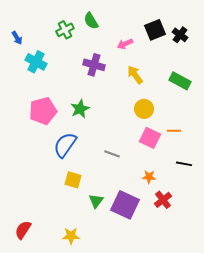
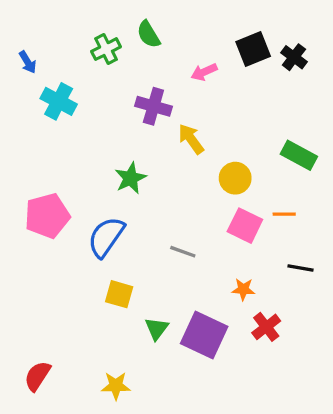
yellow arrow: (135, 75) -> (191, 139), moved
green rectangle: (180, 81) -> (299, 155), moved
pink pentagon: (43, 111) -> (47, 216), moved

